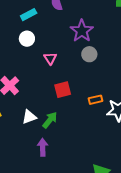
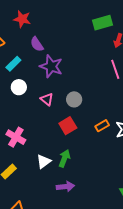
purple star: (82, 31) -> (51, 66), moved
gray circle: (89, 54) -> (74, 99), moved
purple arrow: (43, 147) -> (65, 187), turned 102

